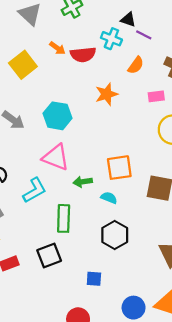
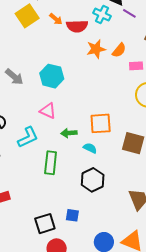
yellow square: (23, 65) -> (27, 16), moved
orange semicircle: (136, 65) -> (119, 50), moved
orange star: (106, 94) -> (96, 49), moved
pink triangle: (56, 157) -> (48, 111), size x0.7
black square: (49, 255) -> (45, 224), moved

